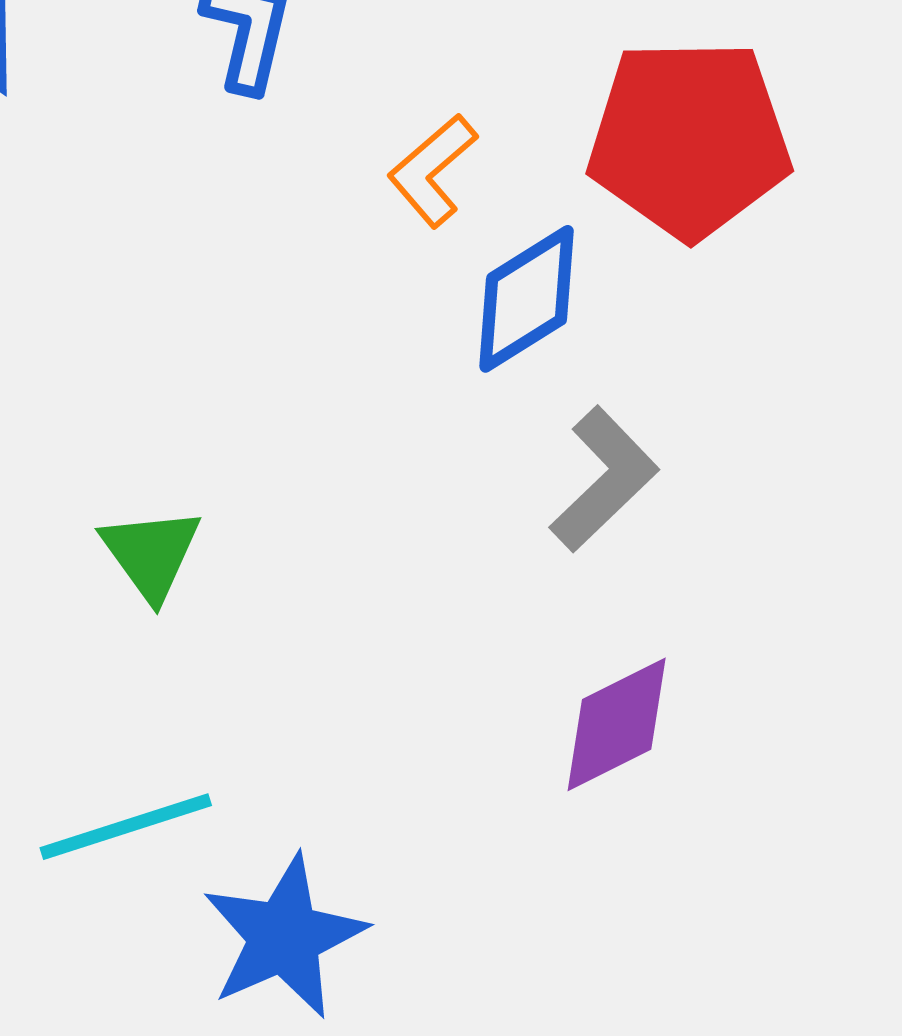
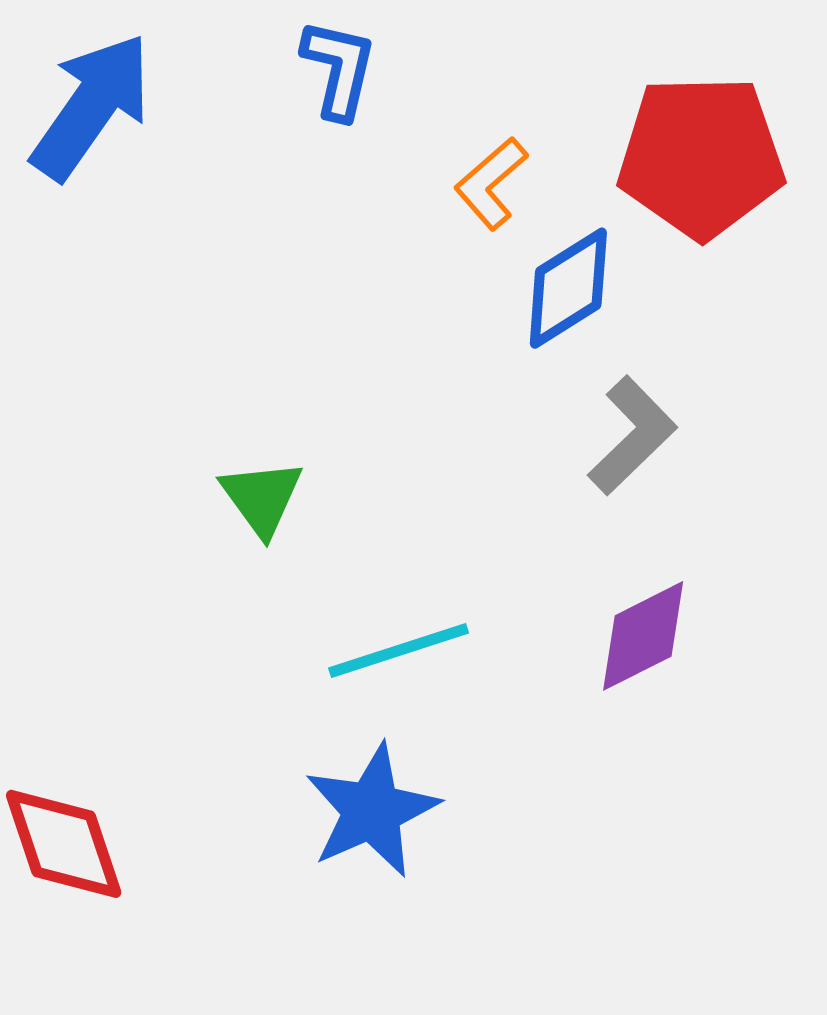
cyan line: (126, 827) -> (399, 650), moved

